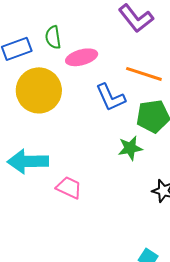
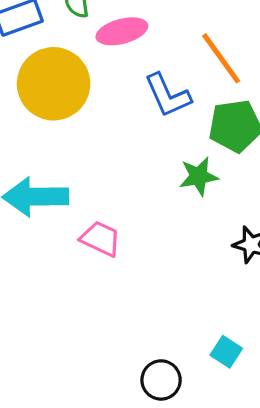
orange line: (144, 74) -> (221, 58), turned 36

